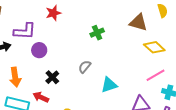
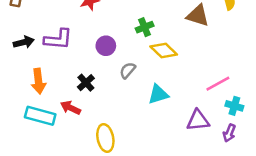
purple L-shape: (25, 31) -> (58, 39), moved
yellow diamond: (154, 47) -> (164, 51), moved
purple circle: (39, 50) -> (106, 46), moved

